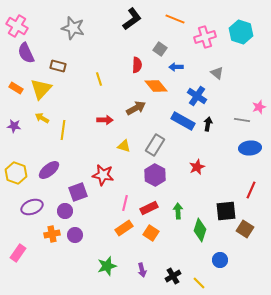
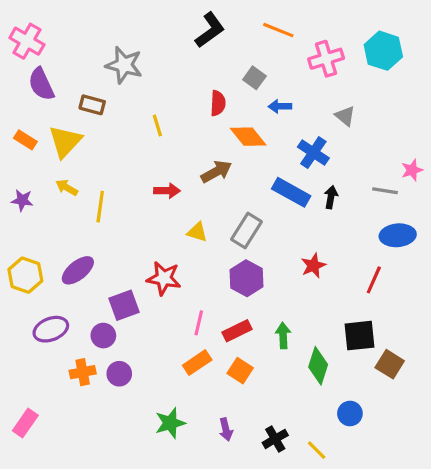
gray star: (73, 28) -> (124, 65), moved
red line: (251, 190) -> (374, 280), moved
pink rectangle: (18, 253) -> (25, 423), moved

